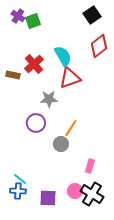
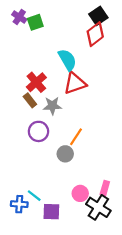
red diamond: (99, 46) -> (95, 34), moved
red cross: (34, 64) -> (36, 82), moved
brown rectangle: (13, 75) -> (30, 100), moved, turned 40
pink rectangle: (90, 166) -> (105, 188), moved
cyan line: (20, 179) -> (34, 196), moved
pink circle: (75, 191) -> (80, 193), moved

